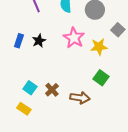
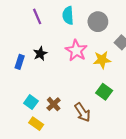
blue rectangle: (19, 41) -> (20, 62), moved
brown arrow: (80, 98) -> (82, 112), turned 48
yellow rectangle: (24, 109) -> (36, 124), moved

